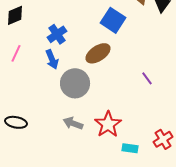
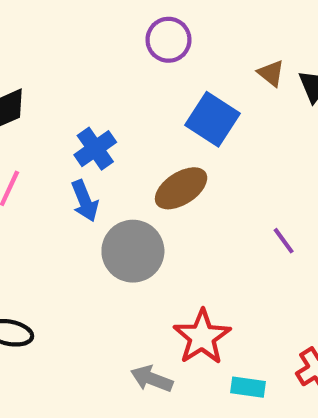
gray arrow: (73, 123) -> (152, 379), moved

